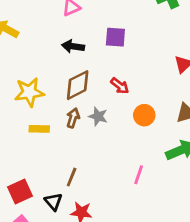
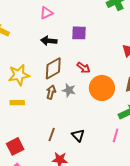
orange circle: (144, 115) -> (102, 88), size x1.6
yellow rectangle: (39, 129) -> (17, 103), moved
pink line: (139, 175) -> (116, 135), moved
black triangle: (53, 202) -> (78, 135), moved

